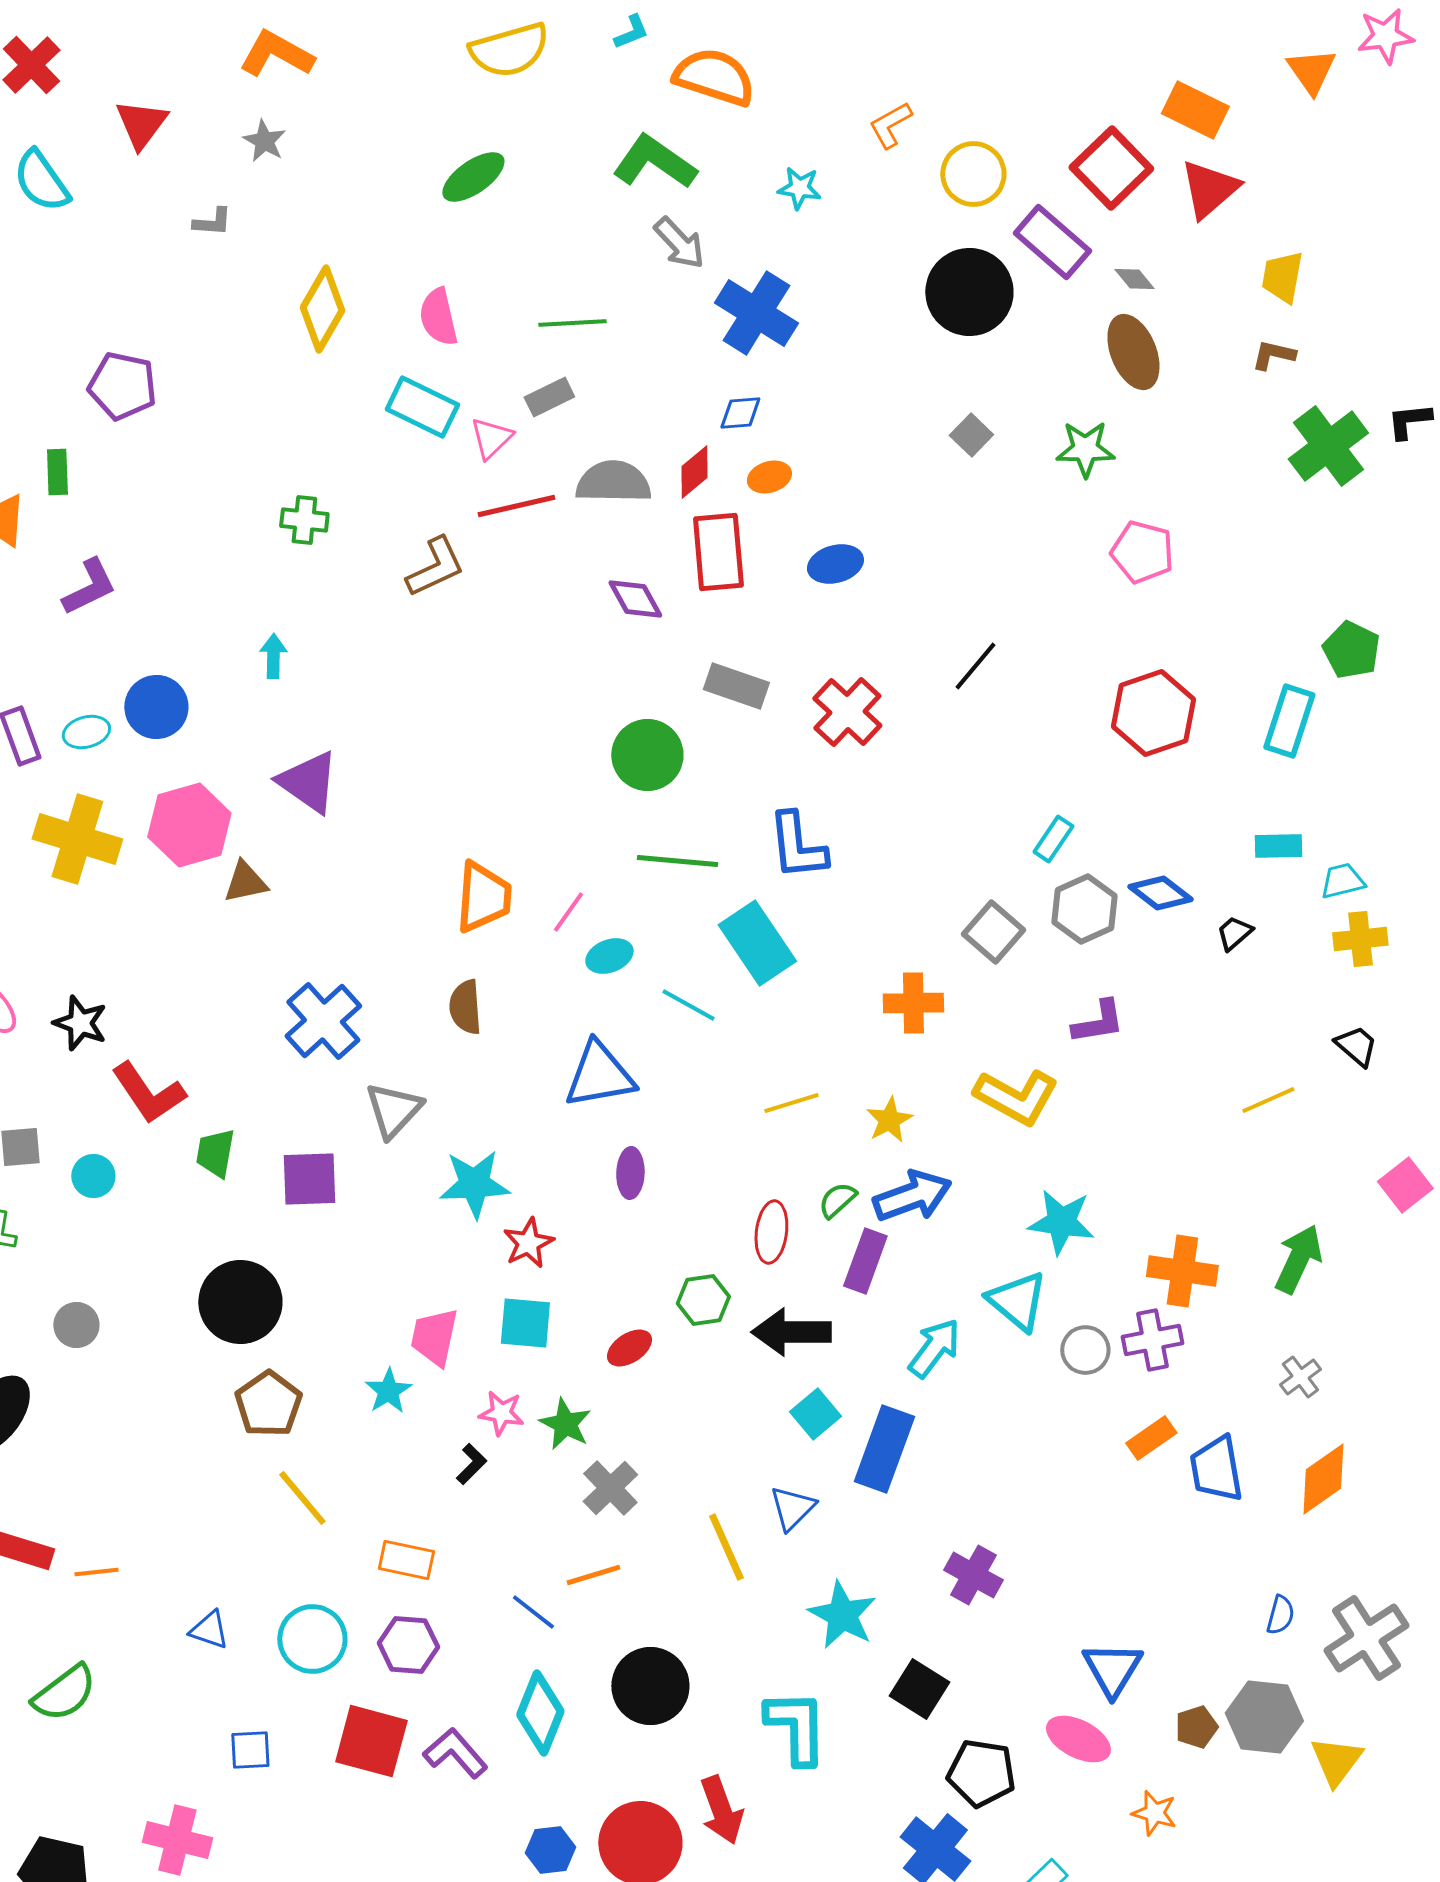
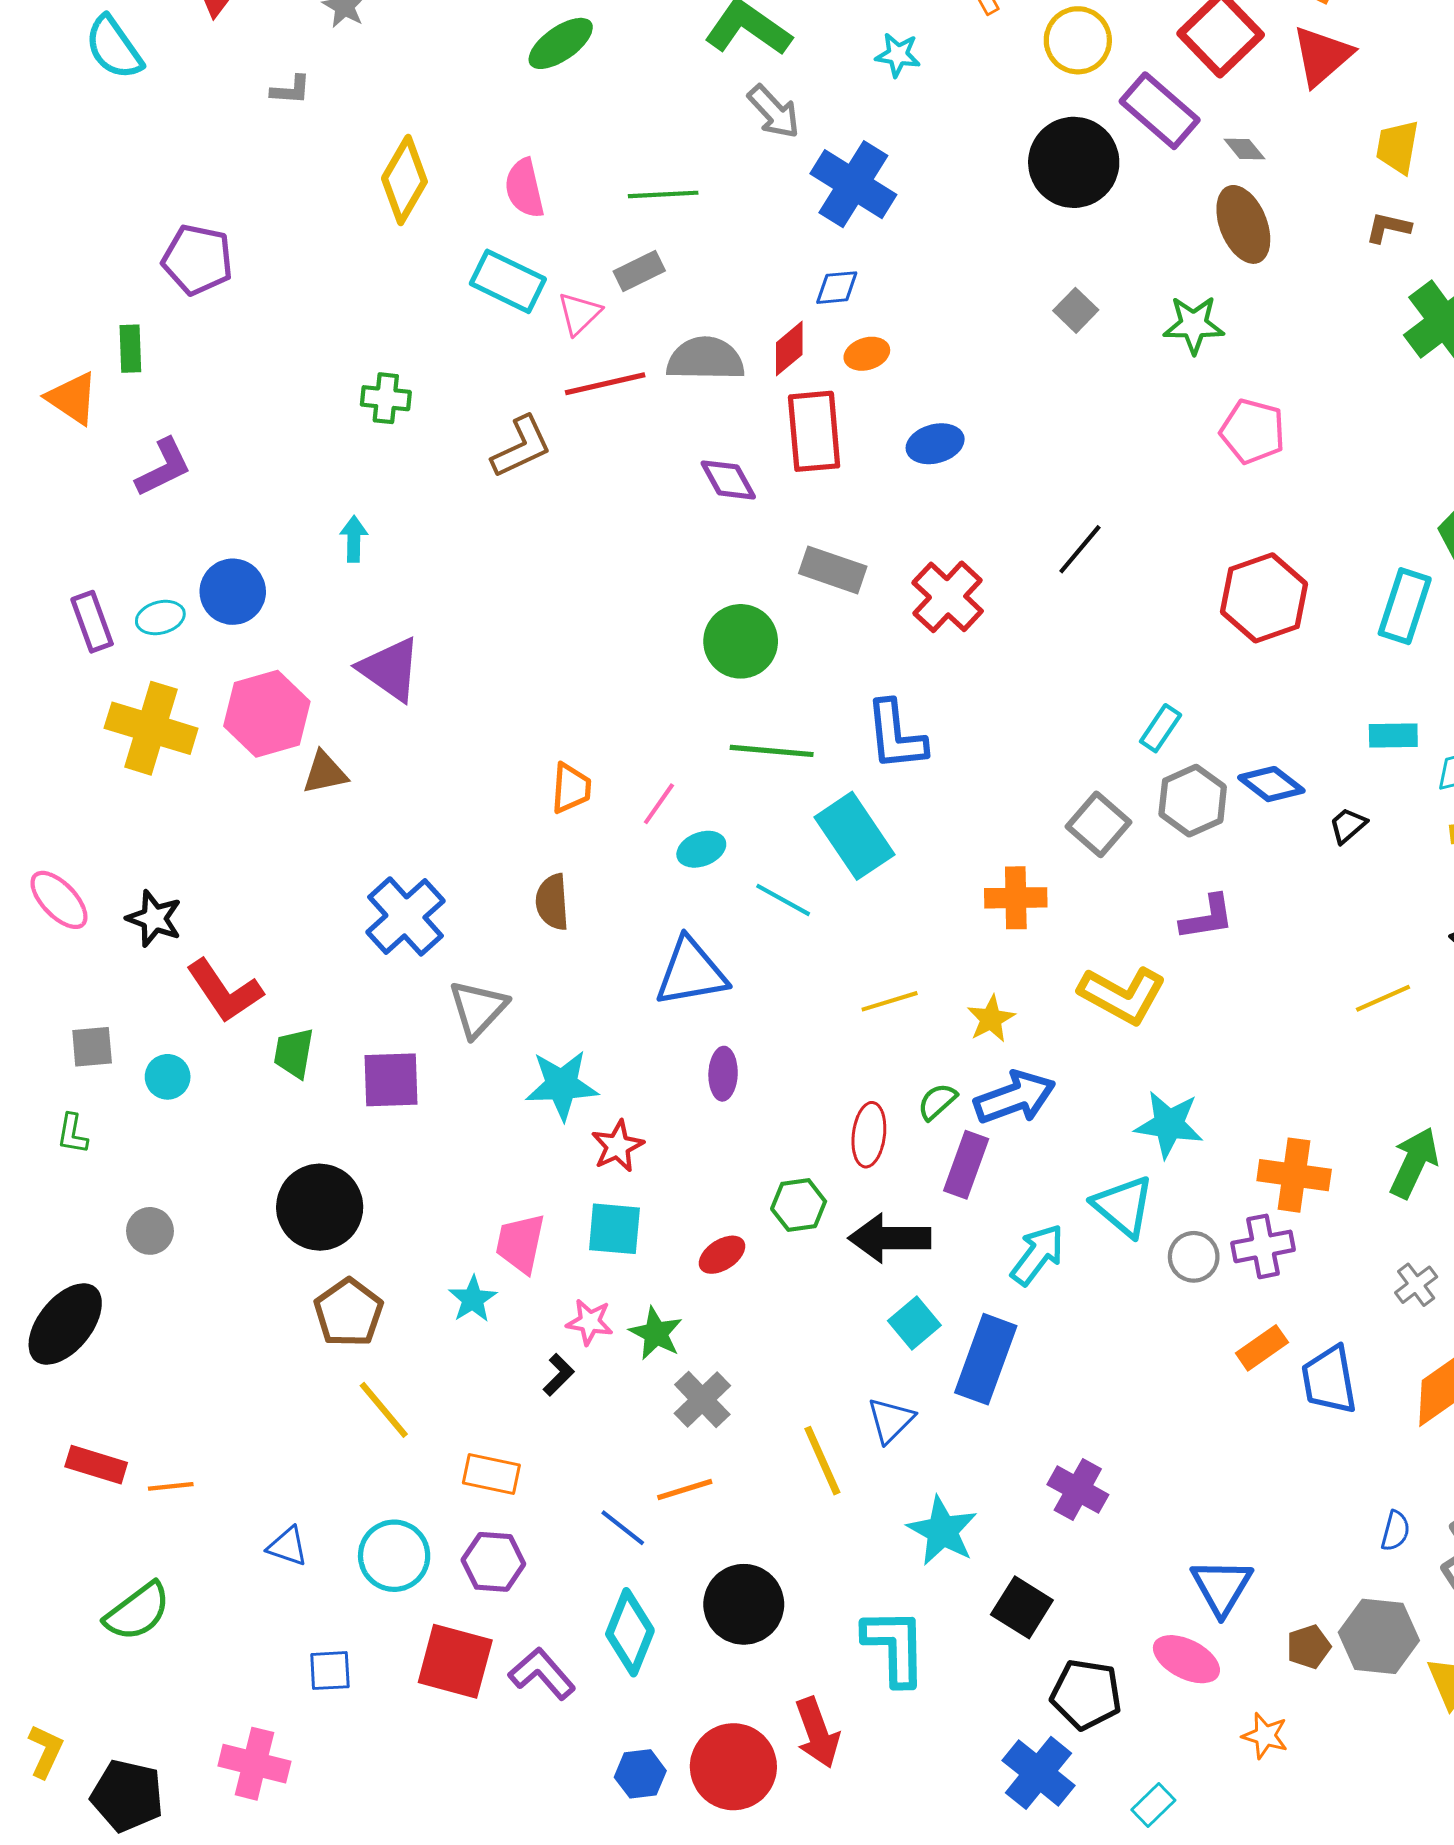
orange trapezoid: (483, 897) -> (571, 788), size x0.7

